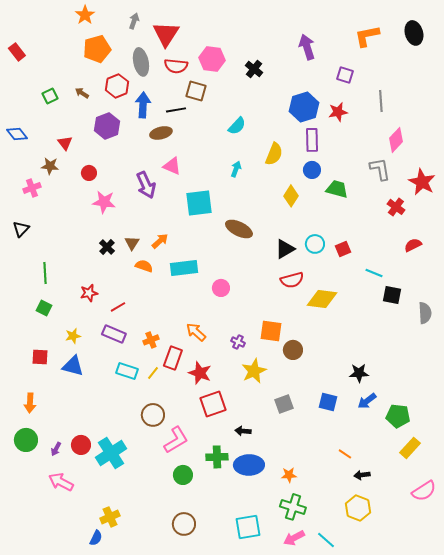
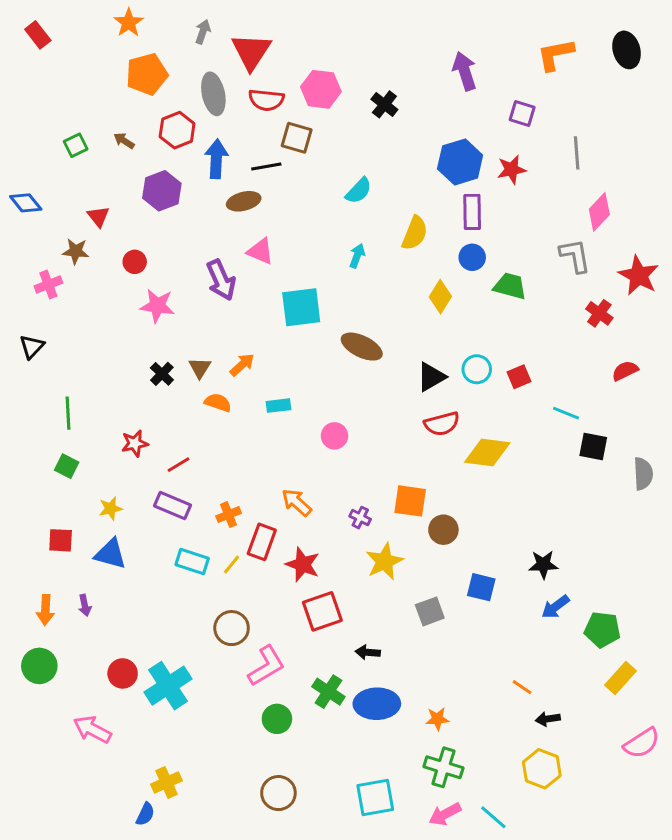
red rectangle: (17, 52) -> (38, 35), moved
cyan rectangle: (184, 268) -> (278, 406), size x0.6
blue square: (328, 402) -> (481, 587), moved
purple arrow: (56, 449) -> (85, 605), moved, turned -40
green cross: (217, 457) -> (328, 692), turned 35

